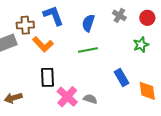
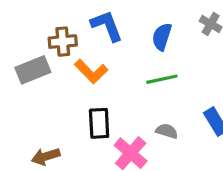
gray semicircle: (90, 99) -> (167, 131), moved

